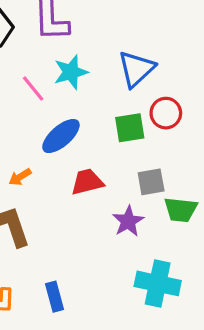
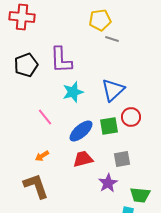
pink line: (33, 88) -> (45, 117), moved
blue ellipse: (61, 136) -> (81, 131), moved
green trapezoid: (181, 210) -> (140, 195), moved

